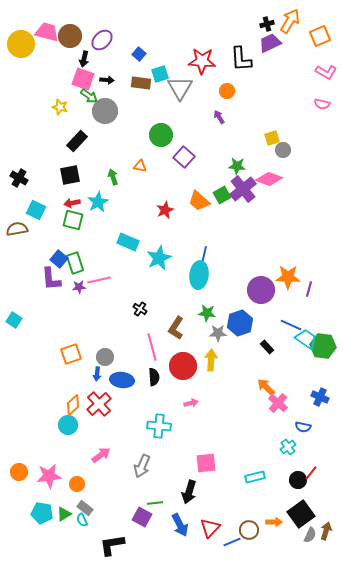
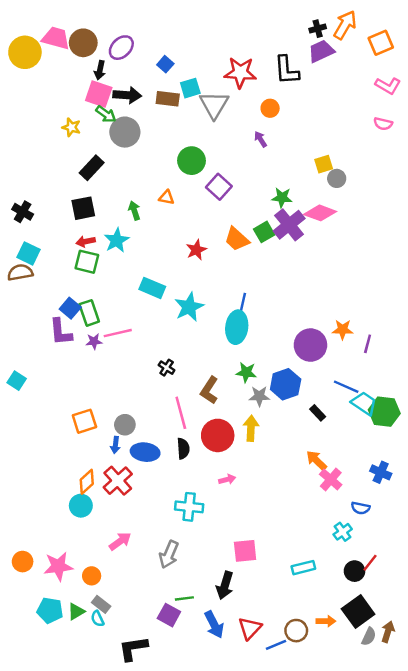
black arrow: (107, 80) -> (127, 95), size x1.6
cyan square: (36, 210) -> (29, 253), moved
orange star: (288, 277) -> (343, 330), size x0.7

